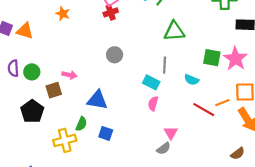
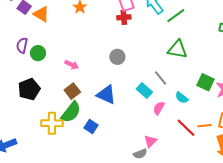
gray line: (165, 65) -> (161, 78), turned -56
brown square: (54, 90) -> (72, 91), moved, turned -35
blue triangle: (97, 100) -> (106, 95), moved
pink semicircle: (153, 104) -> (159, 108), moved
green semicircle: (81, 124) -> (71, 112), size x1.6

